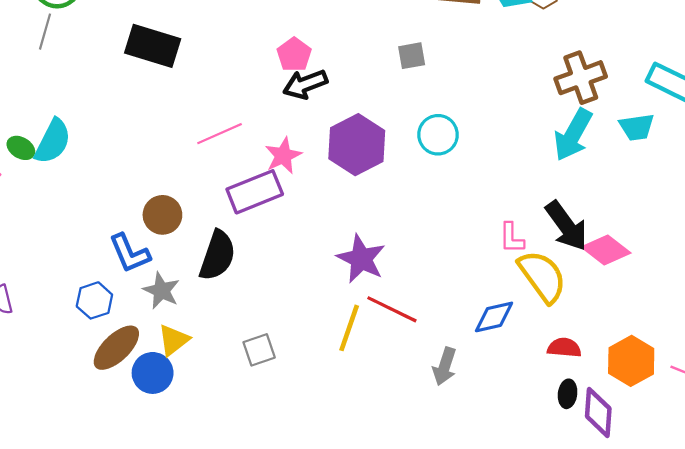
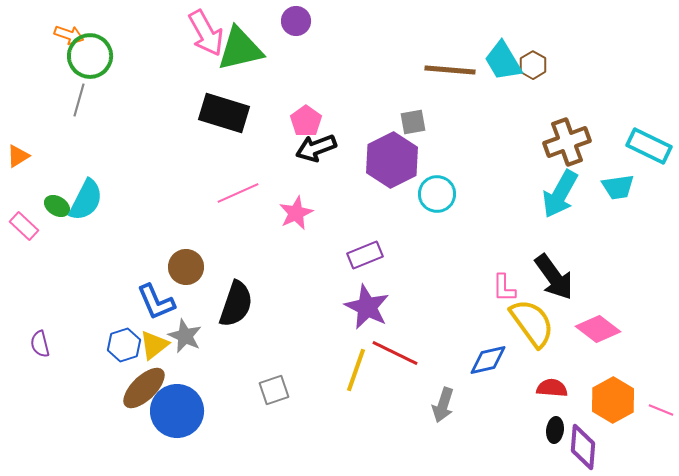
black rectangle: (153, 46) -> (224, 113), moved
purple hexagon: (357, 145) -> (392, 160), moved
purple rectangle: (255, 192) -> (365, 255), moved, size x0.7
pink diamond: (606, 250) -> (598, 329), moved
yellow triangle: (173, 340) -> (154, 345), moved
blue circle: (153, 373) -> (177, 411), size x1.4

